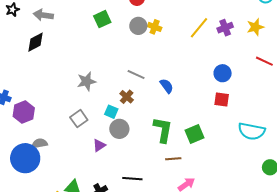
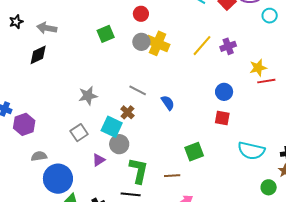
yellow cross: (155, 27) -> (158, 43), size x1.6
yellow star: (255, 27) -> (258, 68), moved
red line: (264, 61) -> (266, 81), turned -36
cyan square: (111, 112) -> (112, 127), size x1.5
green L-shape: (163, 130) -> (139, 171), moved
blue circle: (25, 158) -> (58, 179), moved

